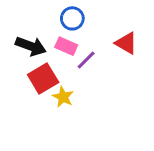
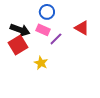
red square: (43, 78) -> (18, 45), moved

